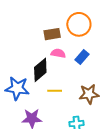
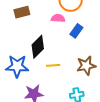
brown rectangle: (52, 34) -> (22, 12), moved
pink semicircle: (58, 53) -> (58, 18), moved

